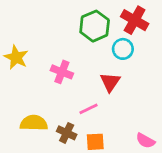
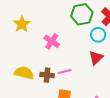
red triangle: (110, 82) -> (96, 58), moved
brown cross: (67, 133) -> (47, 75), moved, turned -32

